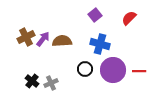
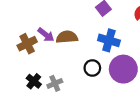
brown cross: (26, 37) -> (27, 44), moved
purple arrow: (43, 39) -> (46, 35), turned 91

